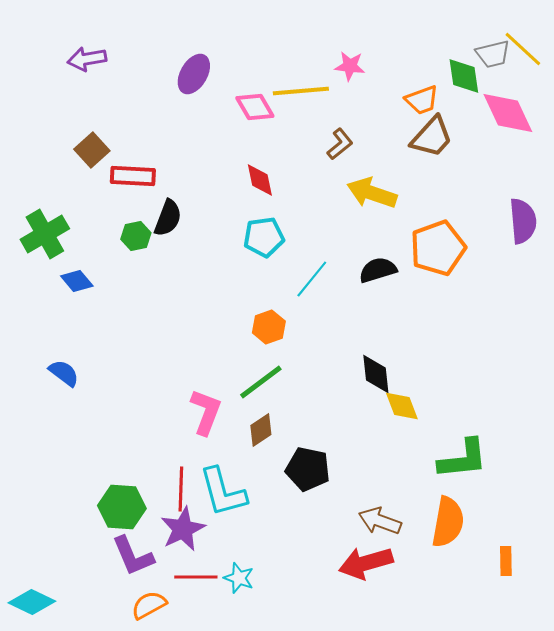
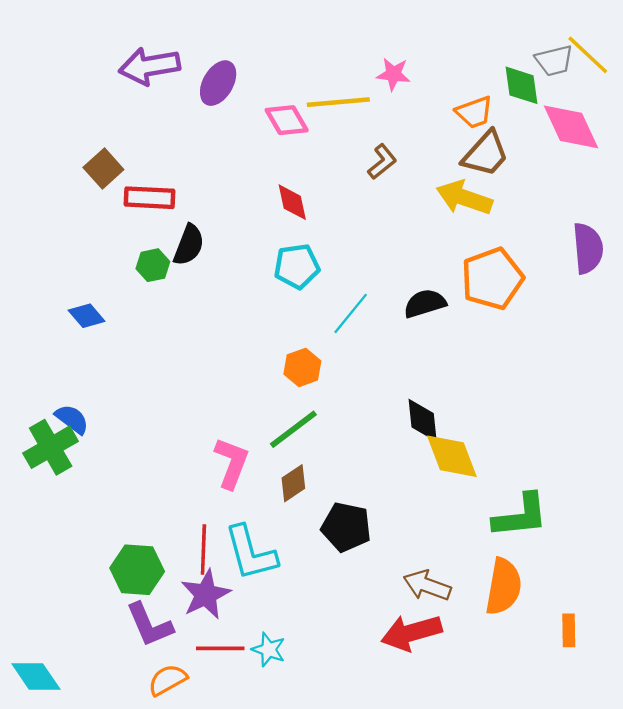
purple arrow: (87, 59) -> (149, 66), moved, size x1.4
yellow arrow: (372, 193) -> (464, 198), moved
green cross: (45, 234) -> (51, 447), moved
yellow diamond: (402, 406) -> (452, 456), size x1.4
cyan diamond: (32, 602) -> (36, 677), turned 30

